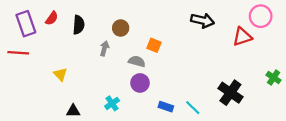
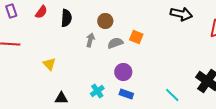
purple rectangle: (26, 24) -> (11, 11), moved, size x0.6
gray semicircle: (137, 61) -> (115, 43), moved, turned -35
blue rectangle: (166, 107) -> (126, 94), moved

